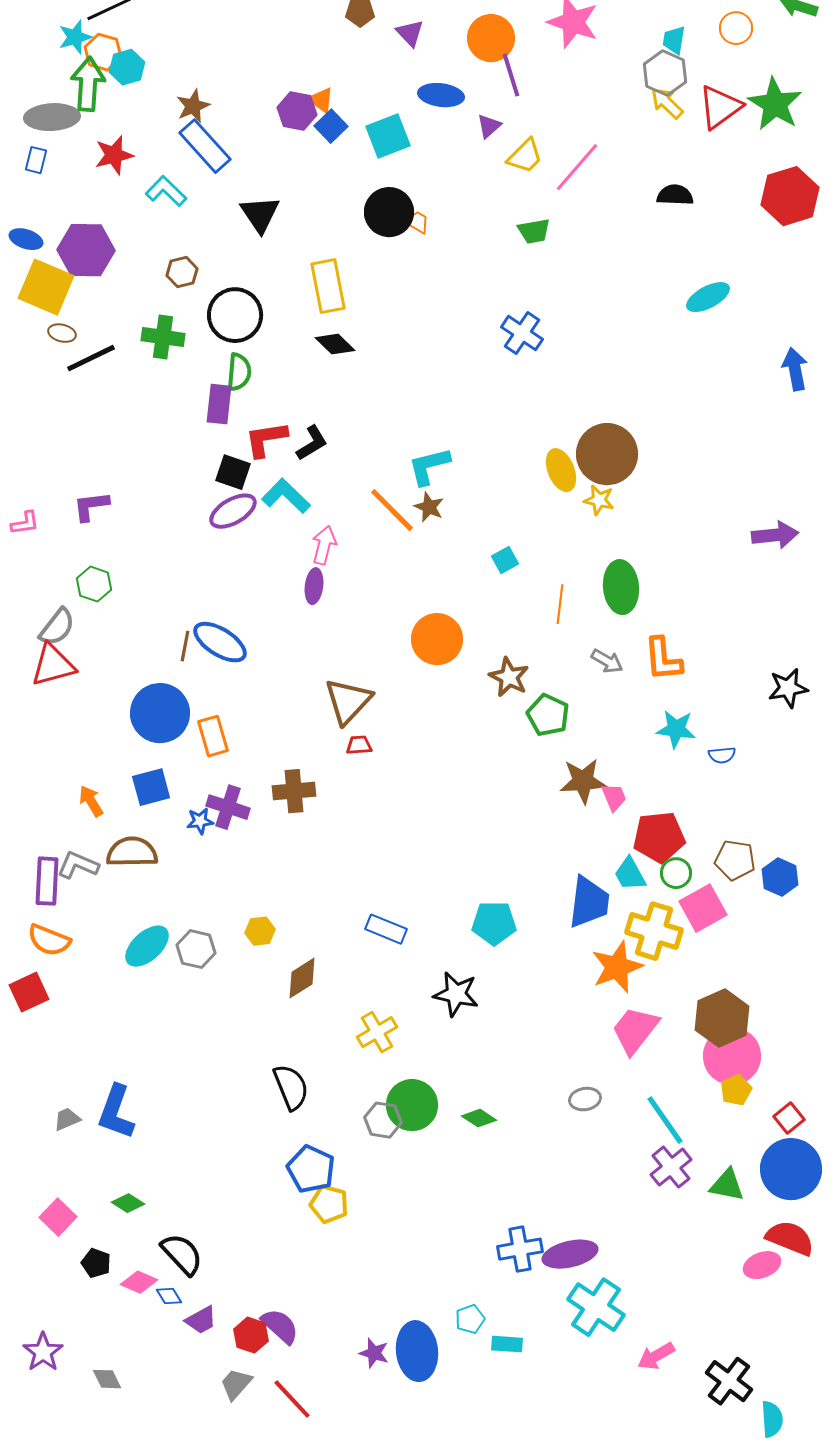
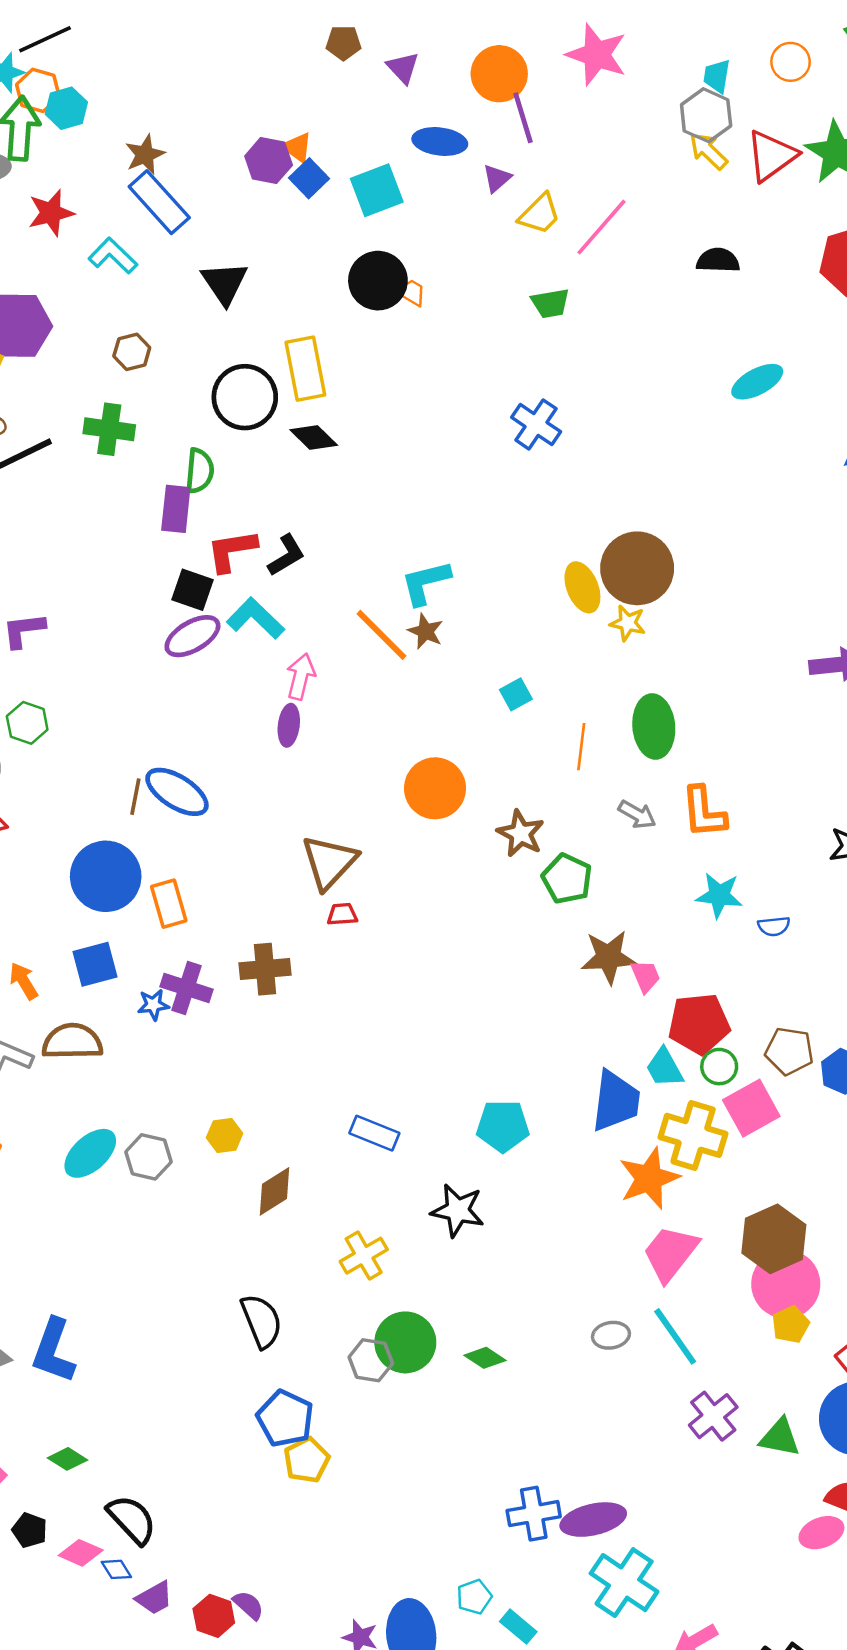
black circle: (235, 315) -> (245, 397), moved
cyan line: (665, 1120) -> (675, 1336), moved
yellow pentagon: (329, 1204) -> (307, 1460), turned 30
purple semicircle: (280, 1326) -> (248, 1605), size x0.7
cyan rectangle: (507, 1344) -> (518, 1627), turned 36

